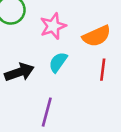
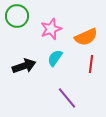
purple line: (47, 112) -> (67, 98), moved, turned -55

